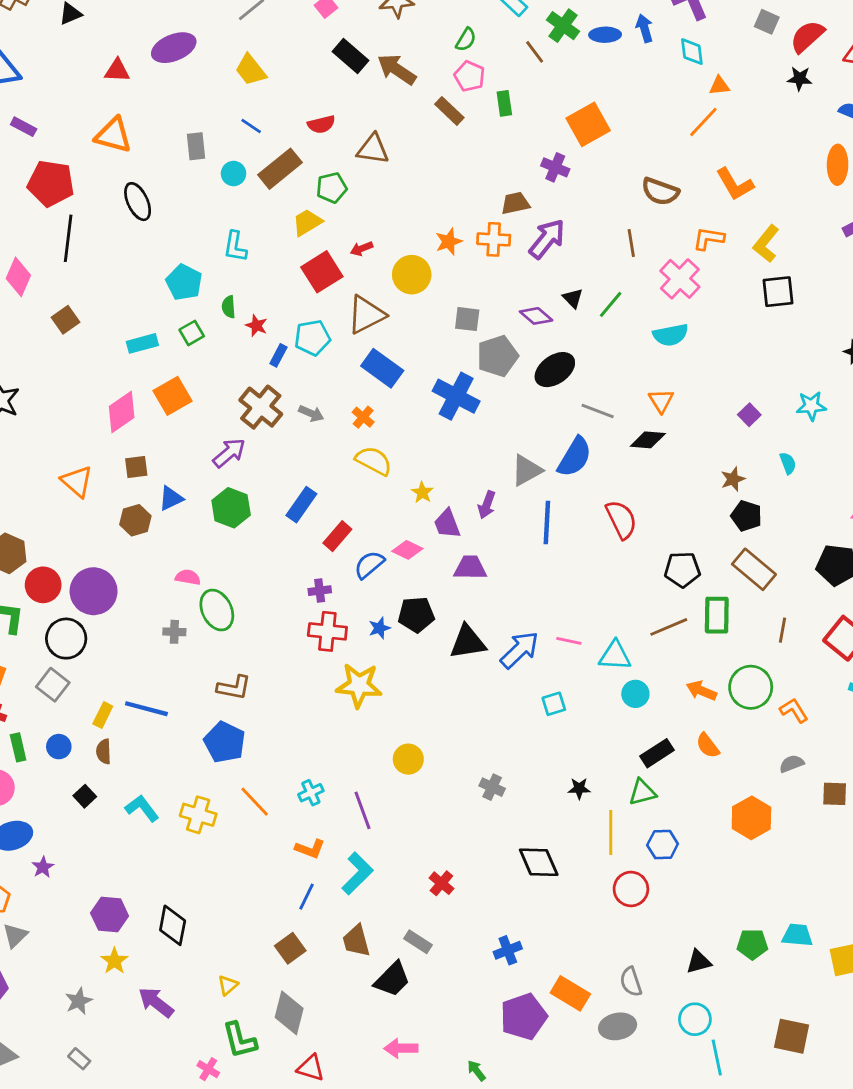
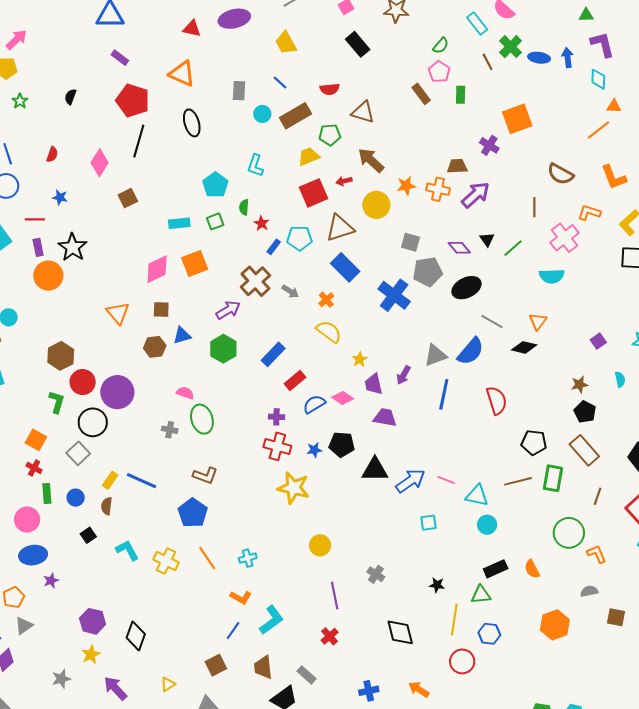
brown arrow: (397, 69) -> (371, 160), moved
orange arrow: (701, 691) -> (419, 689), moved
purple line: (363, 810) -> (335, 596), moved

